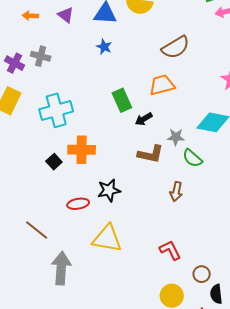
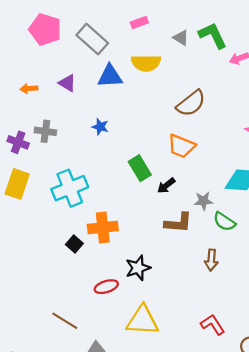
blue star: (104, 47) -> (100, 127), moved
orange trapezoid: (162, 85) -> (181, 146), turned -136

